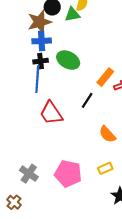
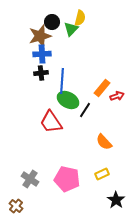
green triangle: (72, 14) -> (71, 29), turned -35
green ellipse: (68, 60) -> (68, 100), moved
blue line: (37, 79) -> (62, 81), moved

